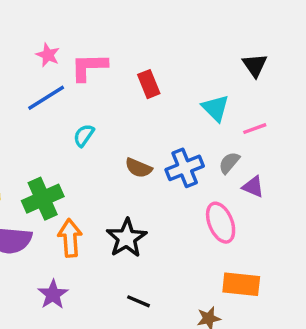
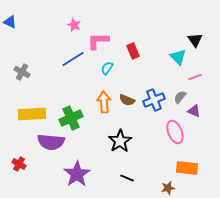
pink star: (48, 55) -> (74, 25), moved
cyan triangle: (215, 108) -> (178, 57), moved
cyan semicircle: (84, 135) -> (107, 68), moved
orange arrow: (70, 238) -> (104, 102), moved
purple star: (53, 294) -> (77, 174), size x1.5

